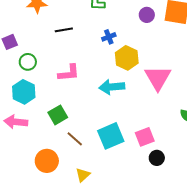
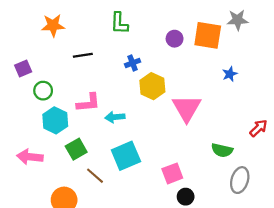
cyan arrow: (112, 87) -> (115, 117), moved, size x0.7
cyan hexagon: (24, 92) -> (55, 120), moved
cyan square: (111, 136) -> (126, 156), moved

